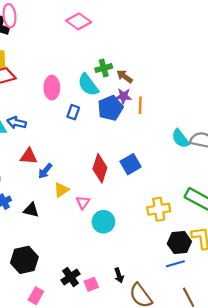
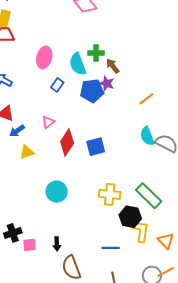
orange line: (140, 105) -> (146, 99), moved, turned 35
pink triangle: (83, 202) -> (48, 122), moved
black hexagon: (179, 243) -> (130, 217), moved

